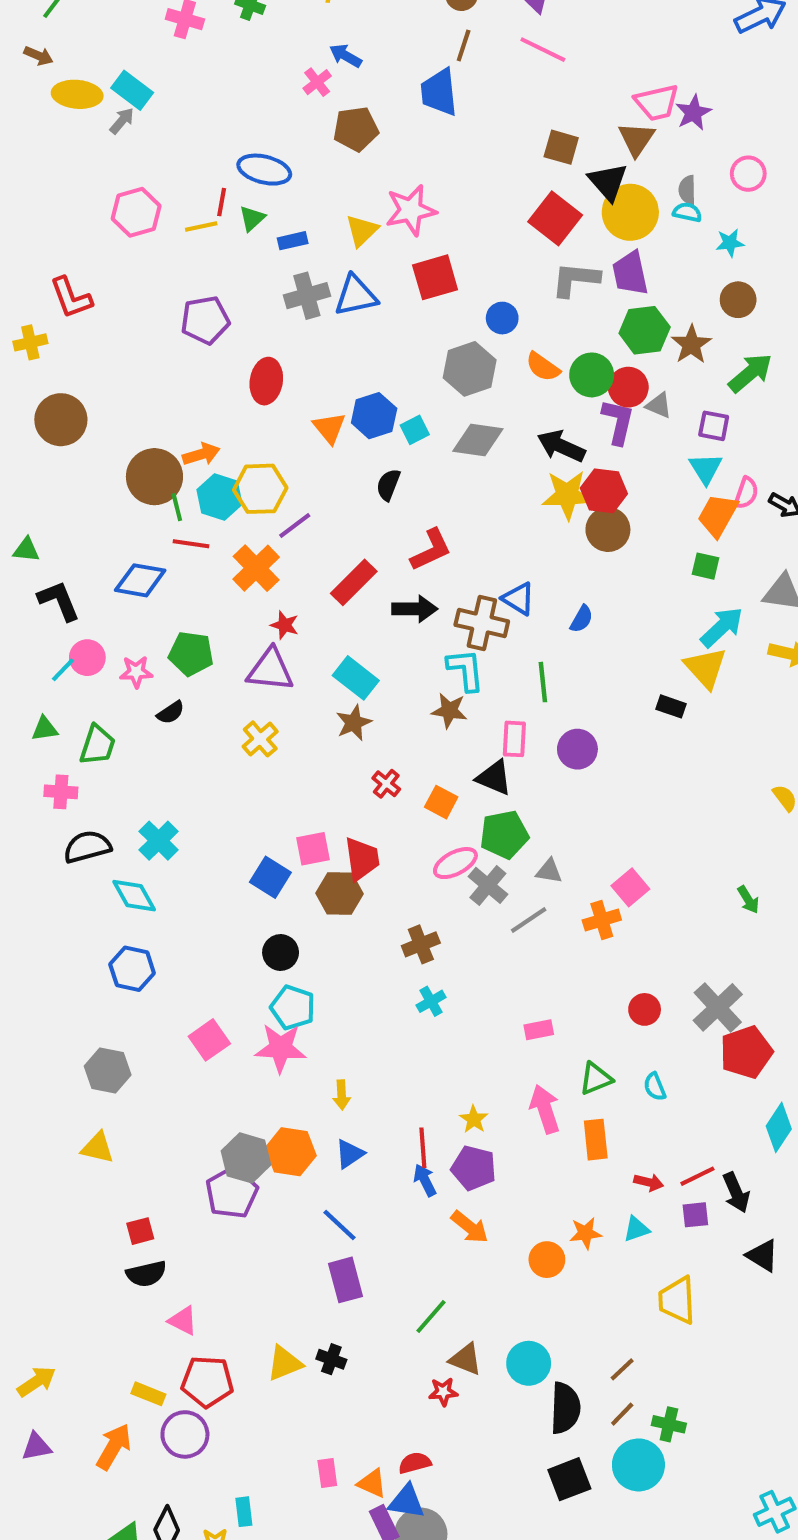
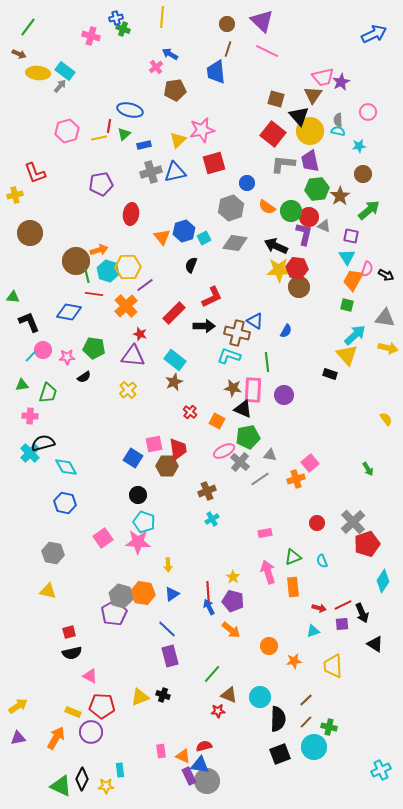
cyan L-shape: (466, 670) -> (229, 356), turned -65
brown star: (449, 710) -> (233, 388), moved
pink rectangle: (514, 739) -> (253, 390), size x1.4
cyan cross: (159, 841) -> (30, 453), moved
orange star: (586, 1233) -> (294, 661), moved

